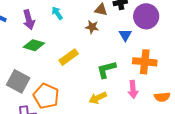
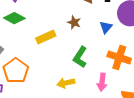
brown star: (92, 27) -> (74, 22), moved
green L-shape: (106, 70) -> (80, 57), turned -55

